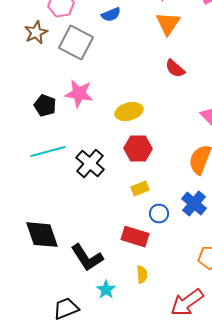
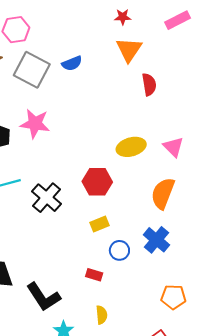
blue semicircle: (111, 15) -> (72, 63), moved
red semicircle: (175, 69) -> (149, 85), moved, turned -140
yellow ellipse: (129, 112) -> (131, 147), moved
red rectangle: (135, 237) -> (94, 275), size x0.6

